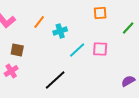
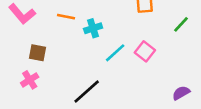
orange line: (39, 22) -> (66, 17), turned 64
pink square: (100, 49) -> (145, 51), turned 35

